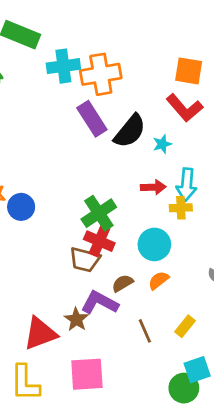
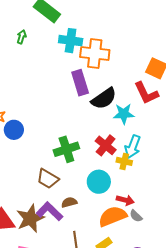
cyan star: (162, 144) -> (124, 114), size x1.5
red arrow: (153, 187) -> (125, 200), moved
red cross: (99, 241) -> (106, 145), moved
orange semicircle: (159, 280) -> (113, 216), moved, size x1.8
brown star: (76, 319) -> (30, 218), size x1.6

